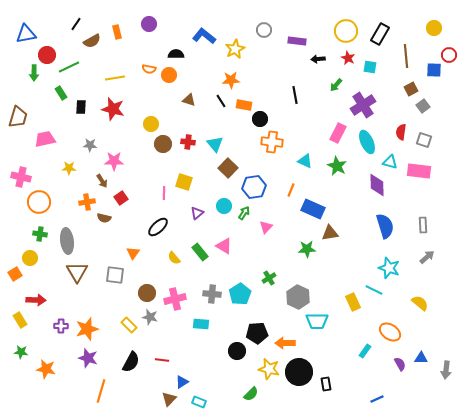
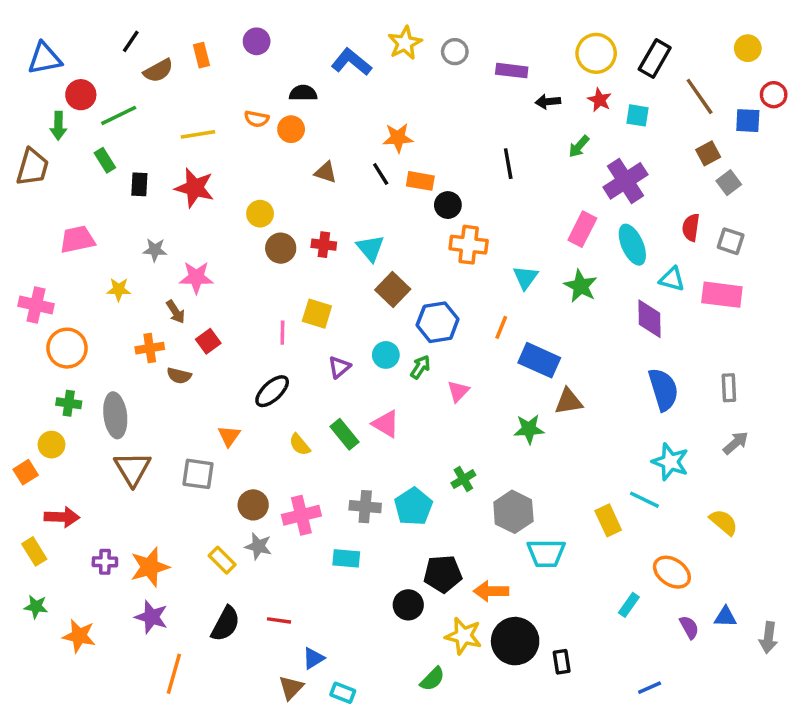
yellow star: (235, 49) -> (405, 43), moved
brown line: (406, 56) -> (700, 96), turned -30
brown trapezoid: (18, 117) -> (33, 167), moved
cyan triangle: (305, 161) -> (525, 277), turned 42

